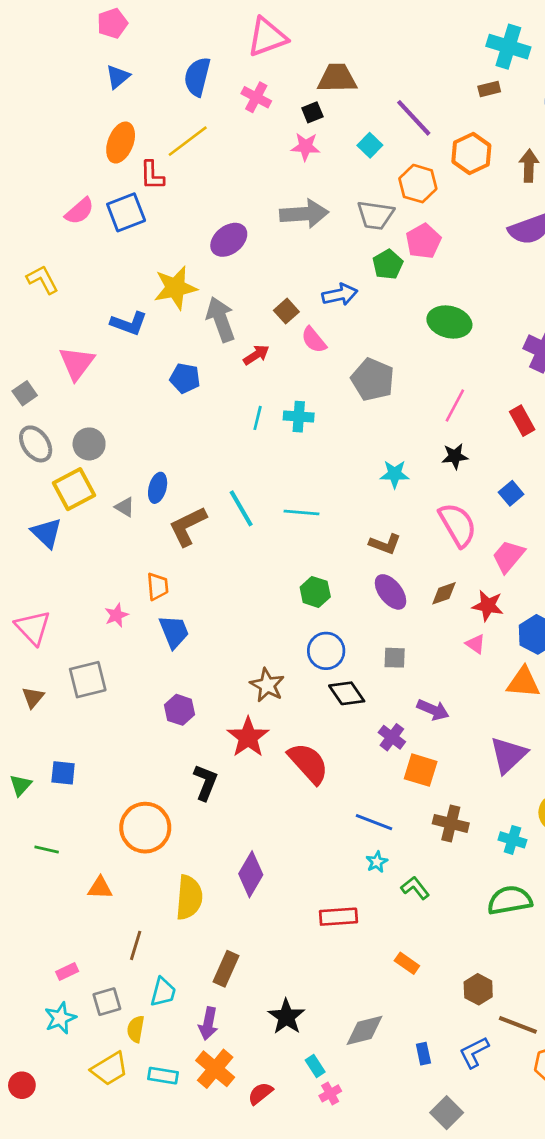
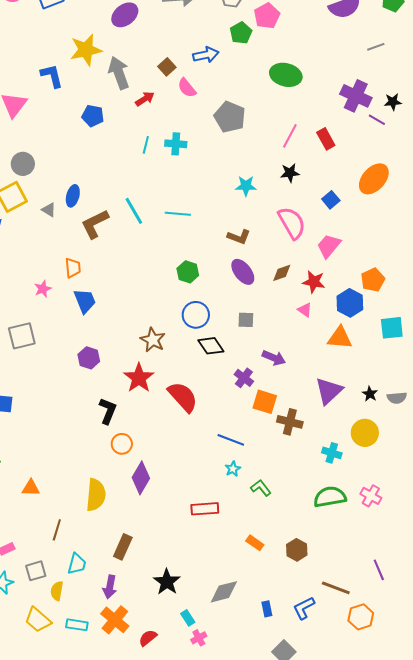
blue L-shape: (129, 323) -> (52, 76), turned -124
red rectangle: (522, 421) -> (326, 139), moved
brown cross: (451, 823) -> (290, 422), moved
orange circle: (145, 828) -> (122, 444), moved, size x0.6
brown hexagon: (478, 989) -> (297, 550), moved
yellow trapezoid: (110, 1069) -> (38, 620), turned 72

